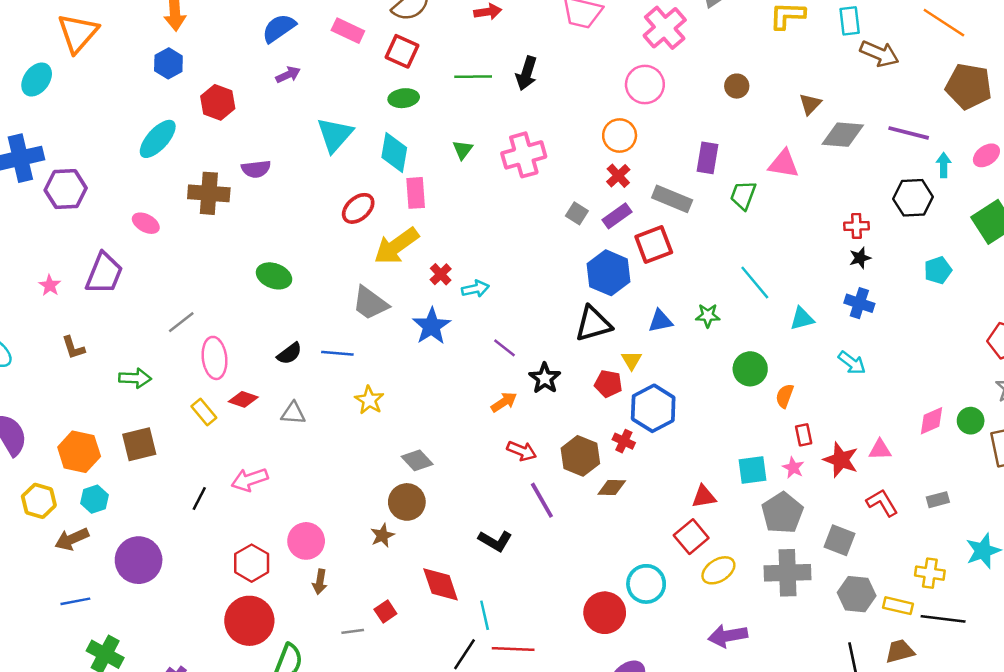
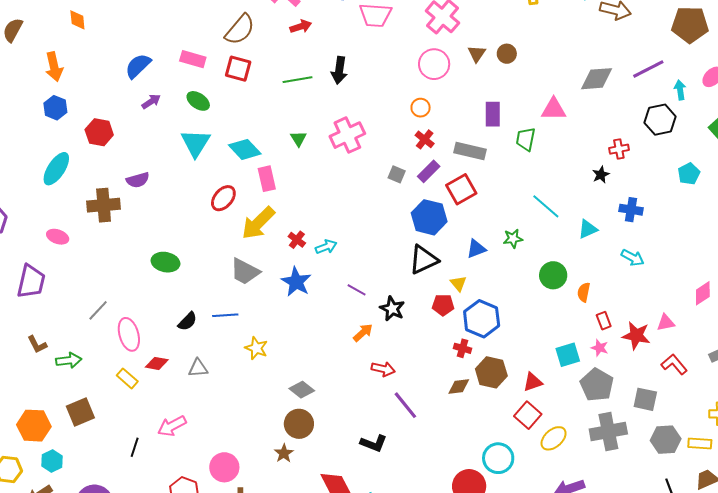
green ellipse: (404, 98) -> (198, 101), moved, turned 50
brown triangle: (810, 104) -> (477, 54), moved
purple line: (909, 133) -> (648, 69), turned -32
orange circle: (620, 136) -> (421, 108), size x0.7
cyan diamond: (394, 152) -> (245, 149), turned -44
black star: (860, 258) -> (601, 175), moved
brown L-shape: (73, 348) -> (37, 344), moved
brown hexagon: (580, 456) -> (491, 372), moved

